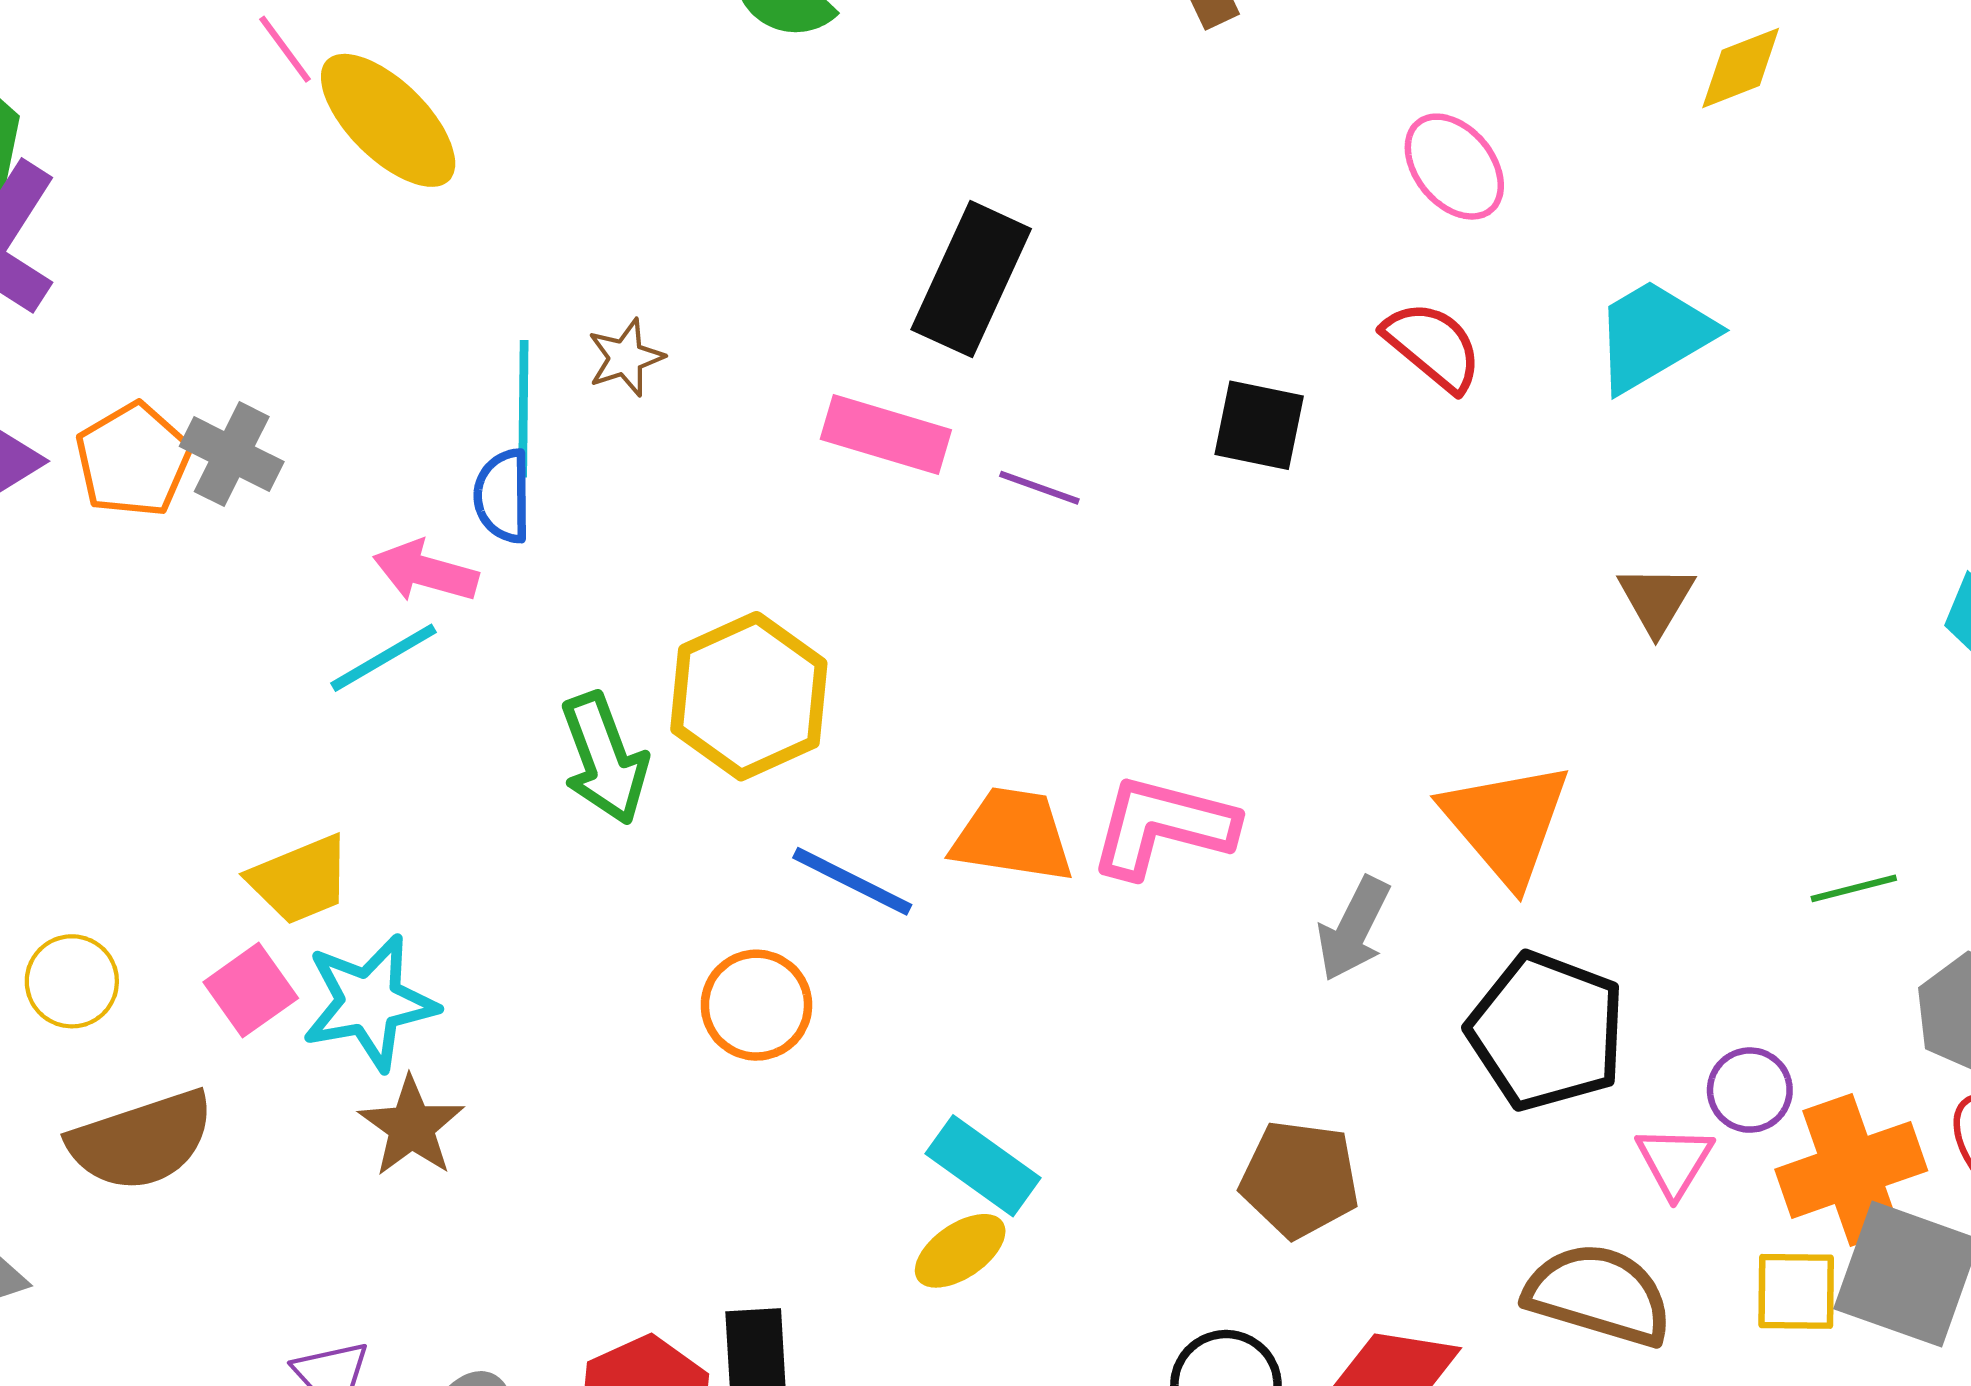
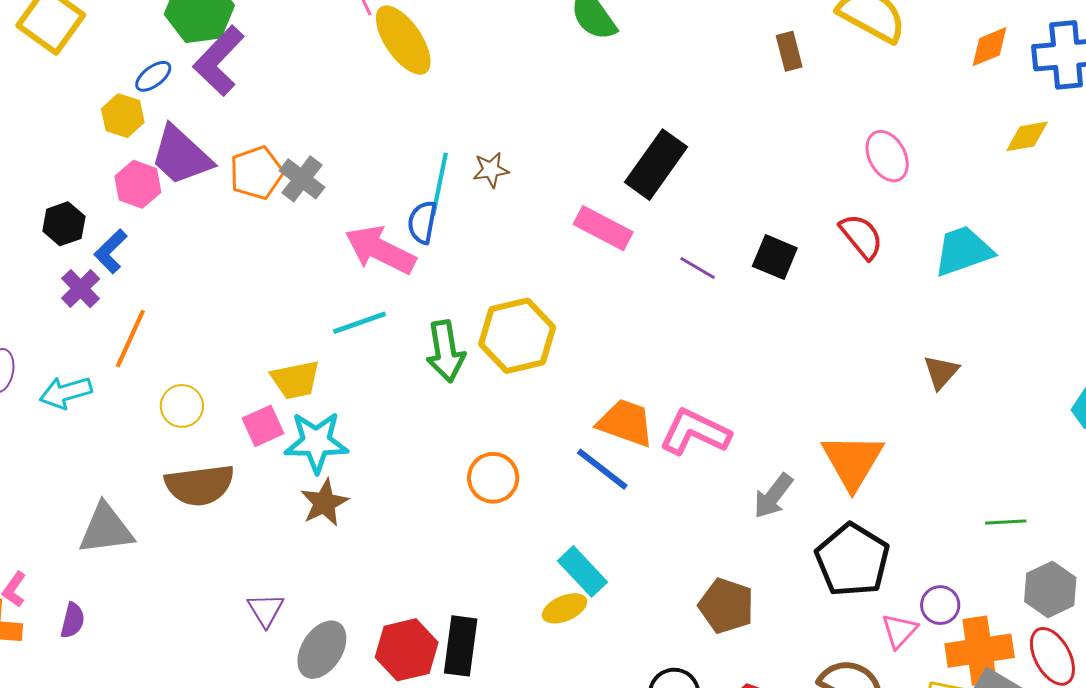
purple line: (1039, 488) -> (698, 268), moved
pink arrow: (426, 571) -> (380, 250), size x1.5
cyan line: (383, 658) -> (359, 323), moved
blue line: (852, 881) -> (602, 469), moved

